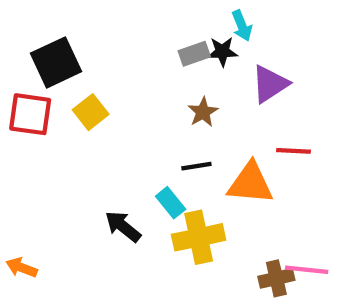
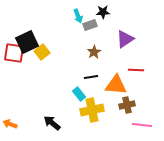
cyan arrow: (242, 26) -> (78, 16), moved
black star: (222, 52) -> (103, 12), moved
black square: (56, 62) -> (27, 42), moved
black arrow: (123, 226) -> (52, 123), moved
brown cross: (276, 278) -> (127, 105), moved

